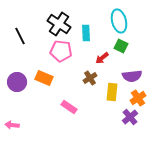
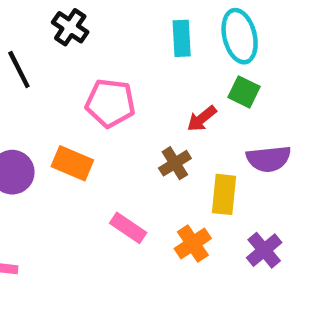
black cross: (59, 24) -> (70, 27), moved, size x0.7
cyan rectangle: (86, 33) -> (182, 38), moved
orange cross: (138, 98) -> (193, 243), moved

